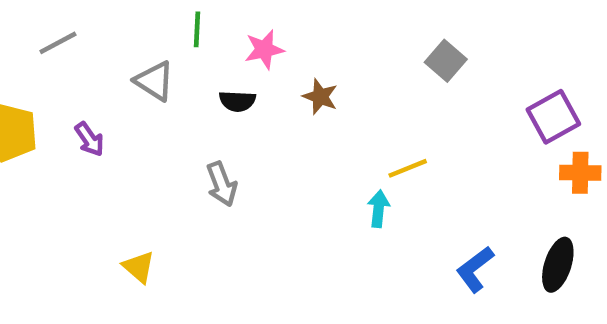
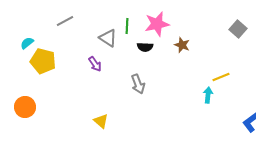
green line: (197, 29) -> (127, 26), moved
pink star: (264, 50) -> (157, 24), size x1.4
purple arrow: (89, 139) -> (95, 64), moved

